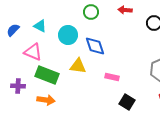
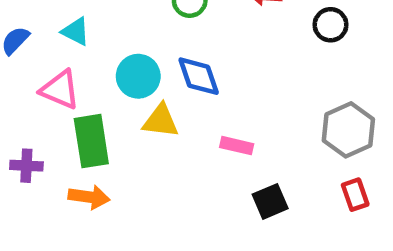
cyan circle: (68, 35) -> (138, 76), moved
green rectangle: (47, 75) -> (91, 141), turned 60
black square: (127, 102) -> (270, 201), turned 35

